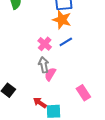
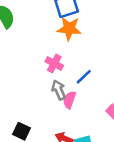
blue line: (66, 42) -> (84, 77), moved

